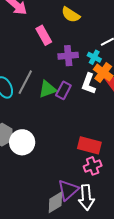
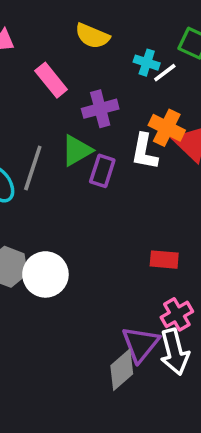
cyan cross: (94, 57) -> (147, 63), moved
green triangle: (47, 89) -> (77, 150), moved
red rectangle: (89, 145) -> (164, 260), size x0.7
pink cross: (93, 166) -> (177, 314), moved

